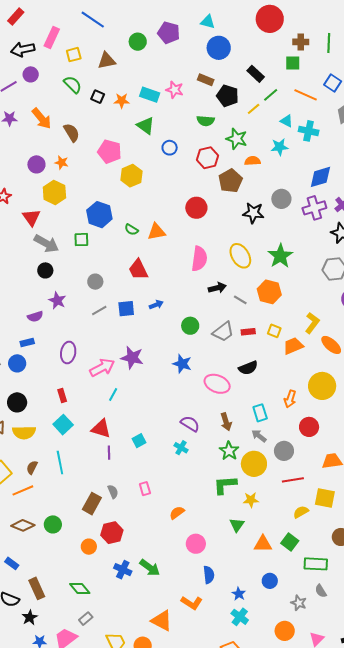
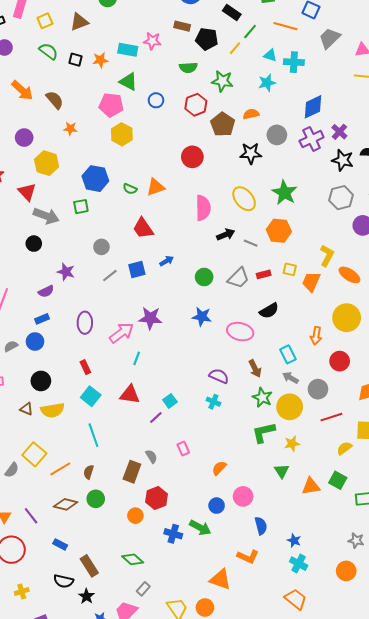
pink pentagon: (110, 152) -> (111, 105), moved
orange semicircle: (252, 161) -> (251, 114), moved
orange star: (61, 163) -> (70, 129), moved
black circle: (45, 270) -> (34, 244), moved
orange trapezoid: (293, 346) -> (311, 282), turned -35
purple line: (109, 453) -> (156, 418), moved, turned 56
brown semicircle: (32, 467) -> (89, 472), moved
blue circle: (270, 581) -> (217, 506), moved

